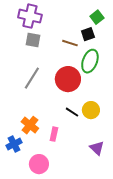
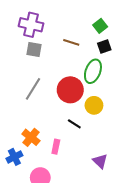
black square: (88, 34) -> (104, 46), moved
brown line: (70, 43) -> (71, 42), moved
yellow circle: (91, 110) -> (94, 105), moved

